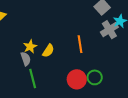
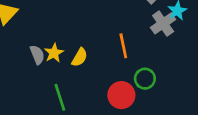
gray semicircle: (26, 59) -> (37, 55), moved
green circle: (95, 77) -> (145, 79), moved

